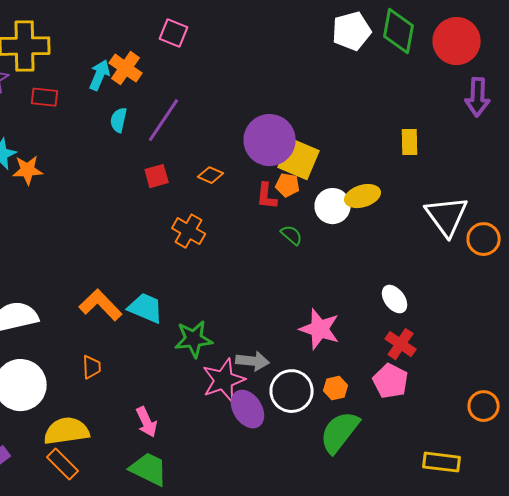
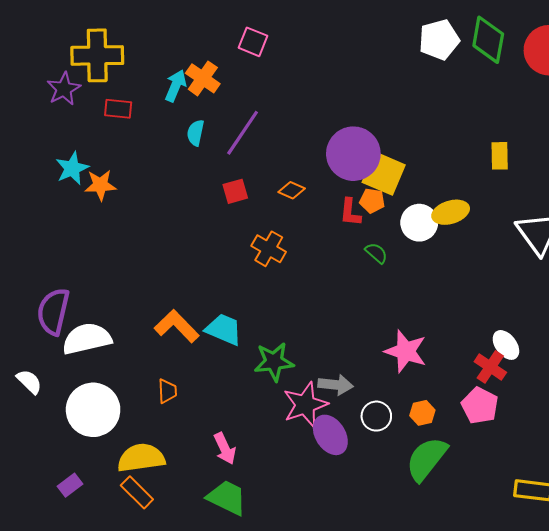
white ellipse: (395, 299) -> (506, 345), moved
white circle: (292, 391) -> (376, 416), size x0.7

